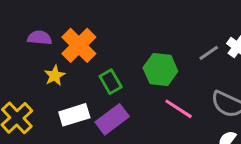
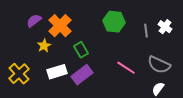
purple semicircle: (40, 38) -> (34, 21), turned -42
gray line: (209, 53) -> (146, 31), turned -64
green hexagon: (160, 69) -> (114, 22), moved

